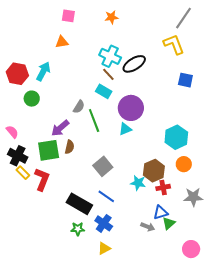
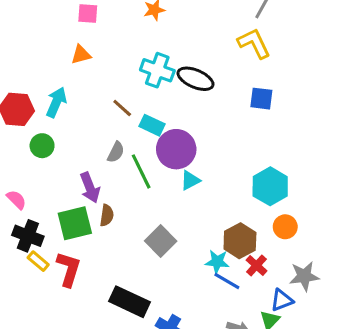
black ellipse: (134, 64) -> (195, 79), turned 60
brown line: (108, 74) -> (122, 108), moved
blue square: (185, 80) -> (261, 99), moved
purple circle: (131, 108) -> (176, 149), moved
purple arrow: (60, 128) -> (90, 188), turned -66
red cross: (163, 187) -> (256, 265), turned -32
blue line: (106, 196) -> (227, 281), moved
blue triangle: (161, 213) -> (282, 300), moved

